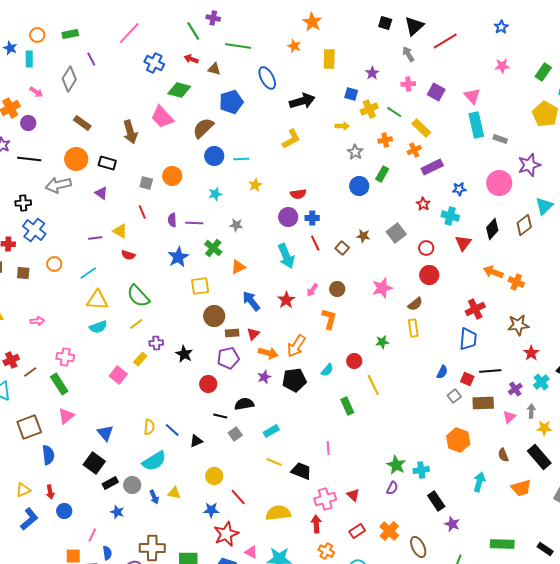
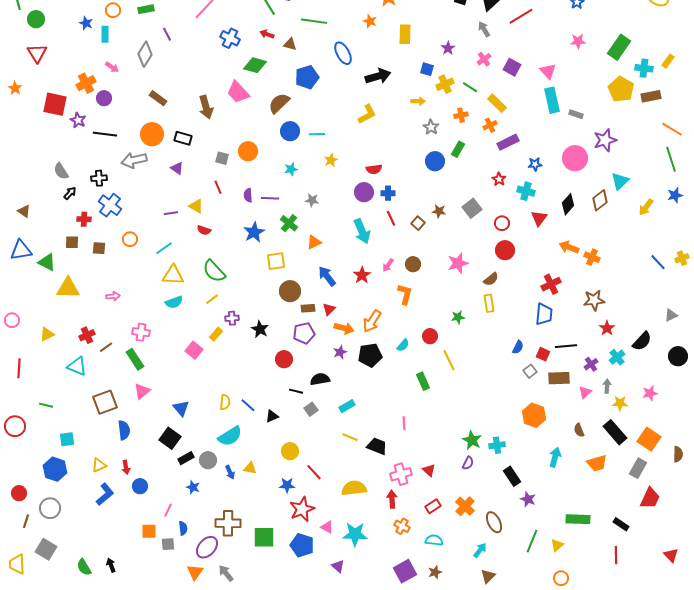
green rectangle: (543, 72) -> (619, 47), size x1.4
pink cross: (408, 84) -> (484, 59), turned -32

